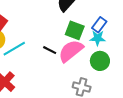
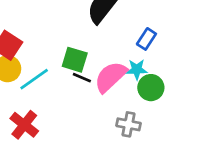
green square: (75, 30) -> (75, 60), moved
cyan star: (98, 38) -> (137, 69), moved

